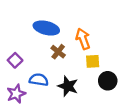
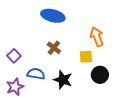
blue ellipse: (46, 28) -> (53, 16), moved
orange arrow: (83, 39) -> (97, 37), moved

